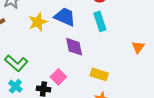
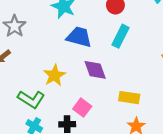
cyan rectangle: (100, 21) -> (120, 36), turned 54
yellow star: (38, 22) -> (54, 75), moved

